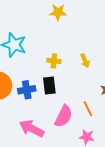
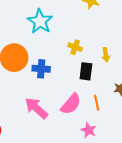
black rectangle: (49, 85) -> (86, 71), moved

